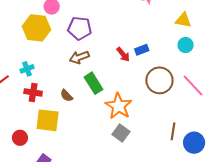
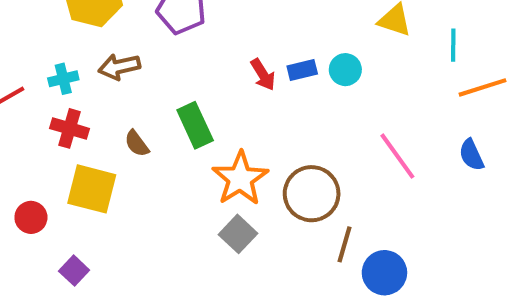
cyan circle: (186, 45) -> (345, 70), moved
brown arrow: (79, 57) -> (119, 67), moved
brown circle: (159, 80) -> (312, 194), moved

